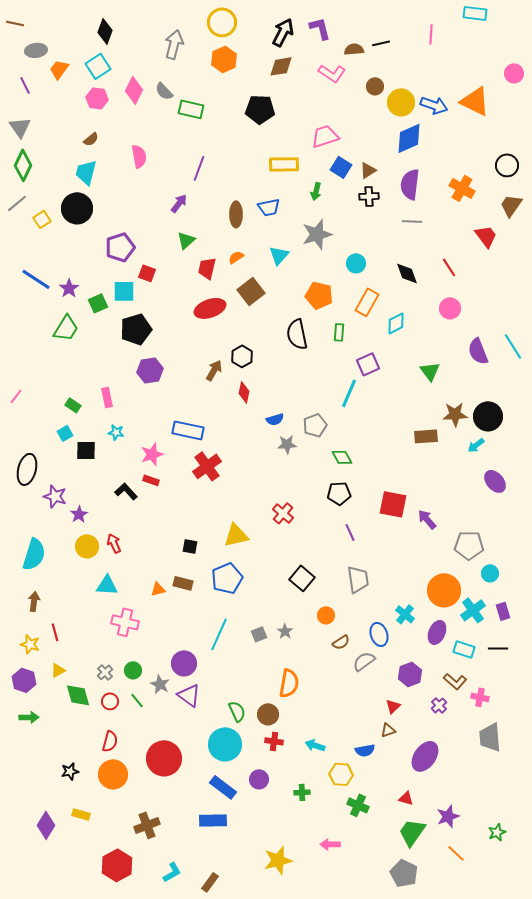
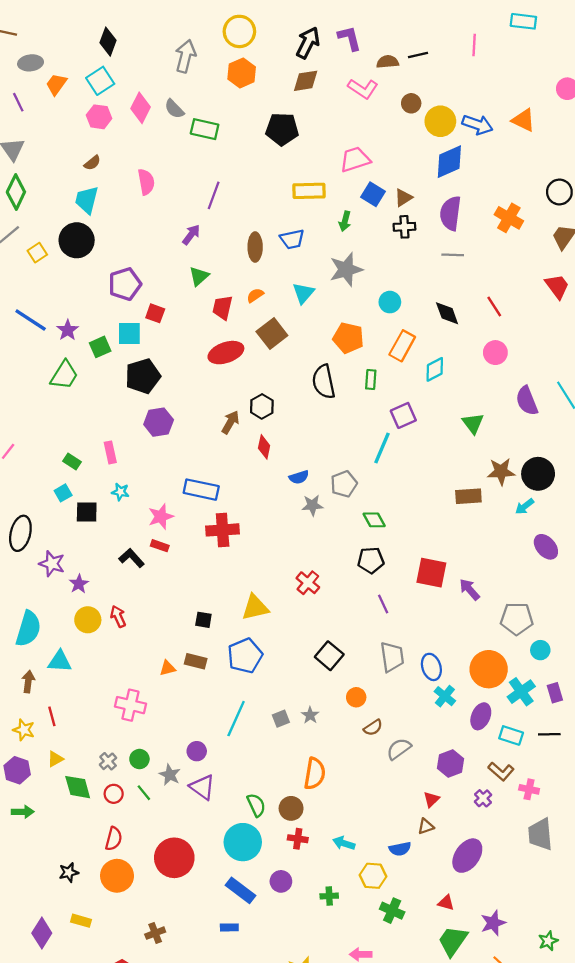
orange triangle: (475, 101) -> (523, 120), size x0.7
red trapezoid: (486, 236) -> (557, 286), moved
red cross: (207, 466) -> (223, 530), turned 32
cyan triangle: (107, 585) -> (60, 661), moved
blue ellipse: (379, 634) -> (431, 667), moved
purple circle: (184, 663) -> (197, 751), size x0.7
blue rectangle: (213, 820) -> (229, 927), size x0.6
brown cross: (147, 825) -> (155, 933), size x0.7

